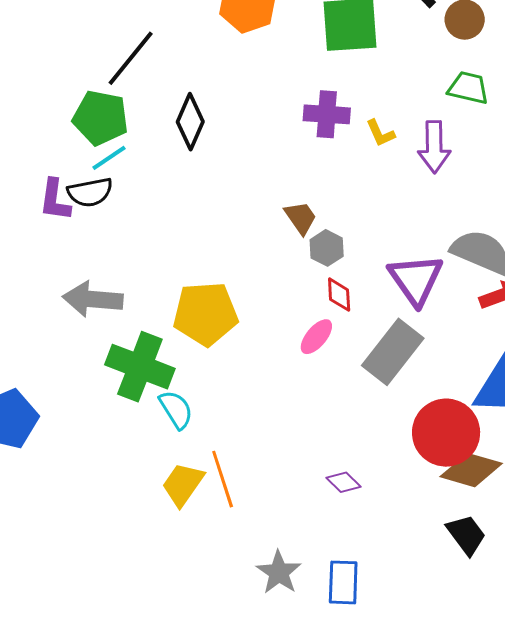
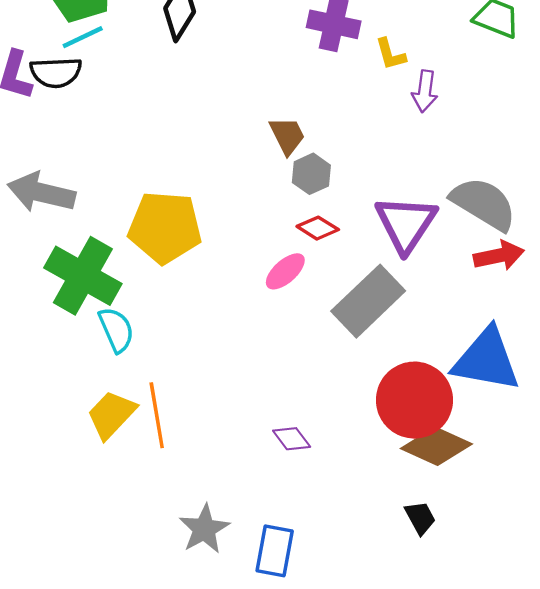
purple arrow: (434, 147) -> (425, 91), moved, size x0.7
red diamond: (339, 295) -> (318, 228), turned -63
black trapezoid: (466, 535) -> (420, 518), size x0.7

